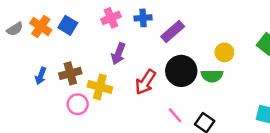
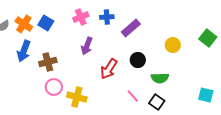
black circle: (181, 71) -> (138, 60), size x0.6
blue arrow: (41, 76) -> (24, 51), moved, size x1.5
green semicircle: (212, 76) -> (160, 78), moved
yellow cross: (100, 87) -> (77, 97), moved

